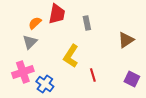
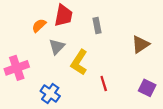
gray triangle: (30, 42) -> (57, 47), moved
pink cross: (23, 72) -> (17, 68), moved

